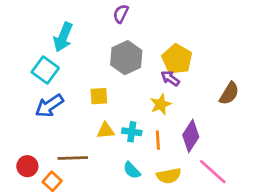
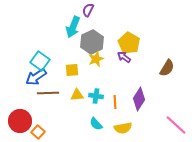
cyan arrow: (63, 37) -> (73, 27), moved
cyan square: (45, 70) -> (40, 61), moved
yellow star: (161, 104) -> (96, 59), moved
brown line: (73, 158) -> (48, 93), moved
red circle: (27, 166) -> (20, 121), size x1.5
pink line: (213, 172) -> (176, 125), moved

